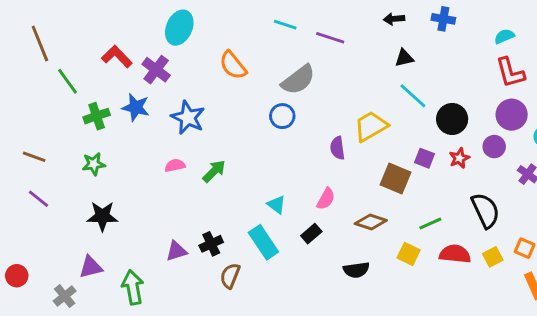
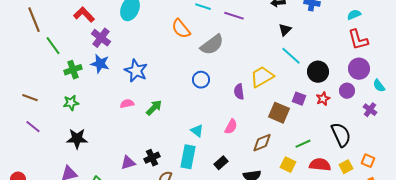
red L-shape: (117, 57) -> (84, 15), moved
black triangle: (404, 58) -> (285, 30), turned -32
orange semicircle: (233, 65) -> (181, 29), moved
purple cross: (156, 70) -> (101, 38), moved
blue circle: (282, 116) -> (201, 80), moved
brown diamond: (371, 222) -> (262, 143), turned -40
black rectangle: (311, 234) -> (221, 163), moved
cyan rectangle: (263, 242) -> (188, 157), turned 45

